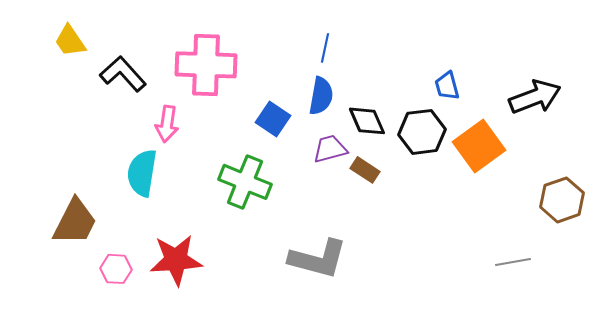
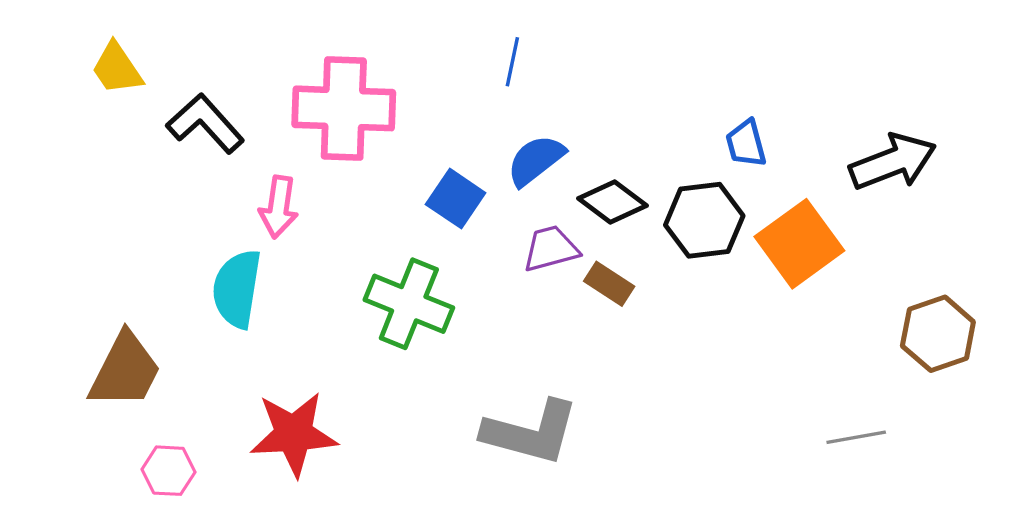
blue line: (325, 48) -> (512, 62), moved
blue semicircle: (321, 96) -> (536, 160), turned -138
black diamond: (367, 121) -> (612, 202), turned -30
pink hexagon: (116, 269) -> (169, 471), moved

